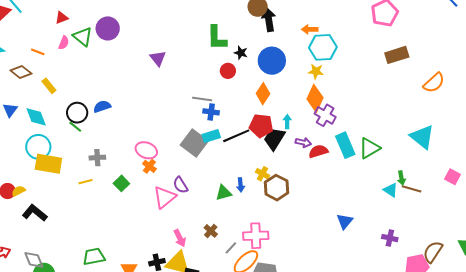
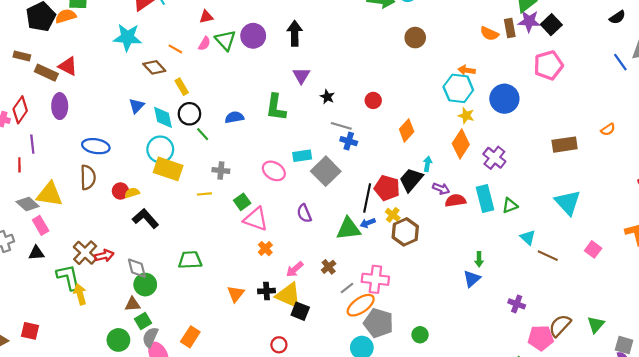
black arrow: (269, 20) -> (295, 33), moved
green L-shape: (217, 38) -> (276, 107), moved
cyan hexagon: (323, 47) -> (458, 88), moved
black star: (241, 53) -> (327, 97), moved
brown rectangle: (397, 55) -> (565, 145), moved
blue circle: (272, 61) -> (504, 99), moved
orange semicircle: (434, 83) -> (608, 129), moved, size x0.6
black circle: (77, 113) -> (189, 114), moved
purple cross: (325, 115) -> (494, 158), moved
red pentagon: (261, 126) -> (387, 188), moved
cyan rectangle: (211, 136) -> (302, 156), moved
black line: (236, 136) -> (367, 198), moved, turned -64
green triangle: (369, 148) -> (510, 206), size x0.7
orange cross: (149, 166) -> (265, 249), moved
green arrow: (401, 178) -> (479, 259), moved
blue arrow: (240, 185) -> (368, 223), turned 64
cyan triangle: (391, 190) -> (528, 237), moved
green triangle: (224, 193) -> (348, 229), size x1.4
pink triangle: (165, 197) -> (256, 219), moved, turned 50
pink arrow: (180, 238) -> (295, 269), turned 66
green trapezoid: (94, 257) -> (190, 260), moved

